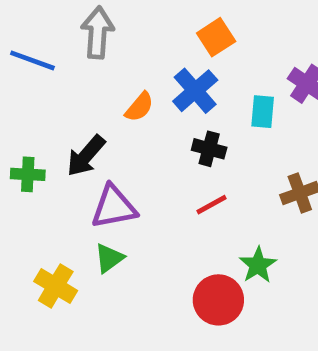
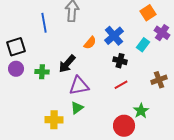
orange square: (216, 37) -> (148, 13), moved
blue line: (32, 60) -> (44, 23), turned 60
cyan rectangle: (263, 112) -> (143, 45), turned 32
yellow cross: (56, 286) -> (54, 120), turned -30

